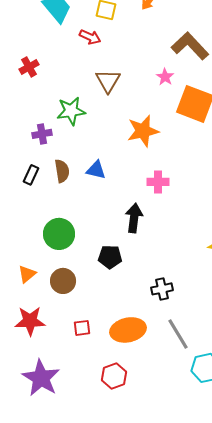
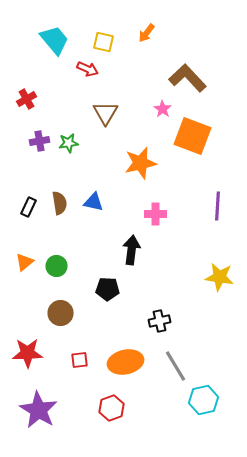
green star: (71, 111) -> (68, 143), size x0.7
purple cross: (42, 134) -> (40, 141), moved
green circle: (59, 234) -> (56, 266), size x0.7
orange triangle: (27, 274) -> (24, 262), moved

